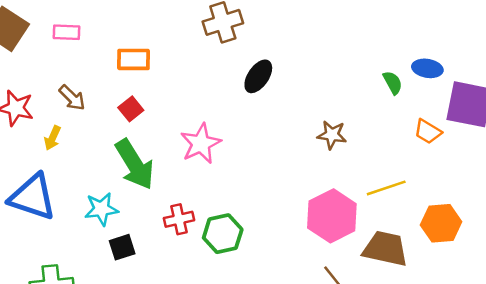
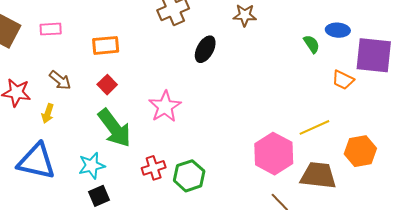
brown star: (332, 135) -> (245, 15), moved
black square: (122, 247) -> (99, 196), moved

